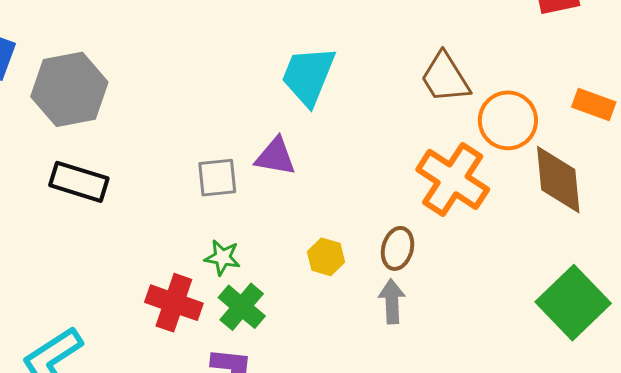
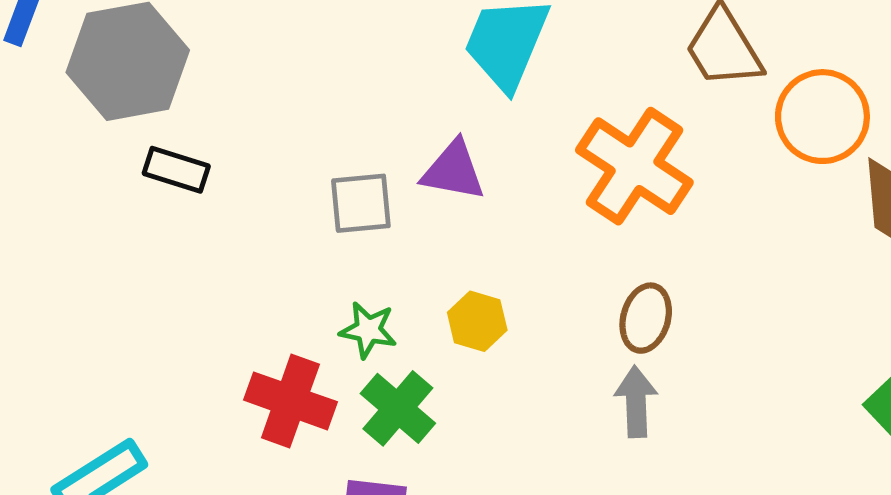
orange cross: (453, 179) -> (634, 166), moved
black rectangle: (79, 182) -> (176, 170), moved, size x0.7
yellow hexagon: (326, 257) -> (477, 321), moved

